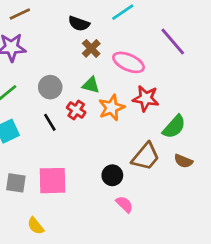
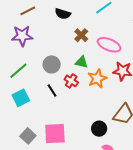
black semicircle: (79, 24) -> (63, 14), moved
gray square: (16, 183) -> (28, 136), turned 35

